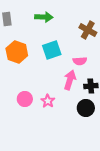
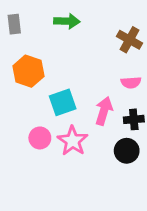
cyan square: (52, 50) -> (63, 102), moved
pink semicircle: (80, 61) -> (131, 82), moved
pink star: (48, 101) -> (73, 141), size x1.5

